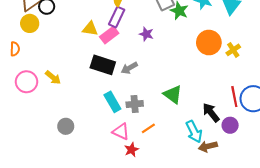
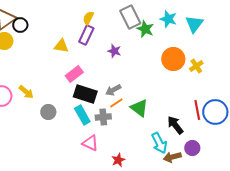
pink rectangle: (109, 35) -> (74, 74), moved
black rectangle: (103, 65) -> (85, 94), moved
gray arrow: (129, 68) -> (113, 90), moved
purple circle: (230, 125) -> (192, 148), moved
gray circle: (66, 126) -> (48, 112), moved
orange line: (148, 128) -> (116, 103), moved
red star: (131, 150) -> (118, 160), moved

